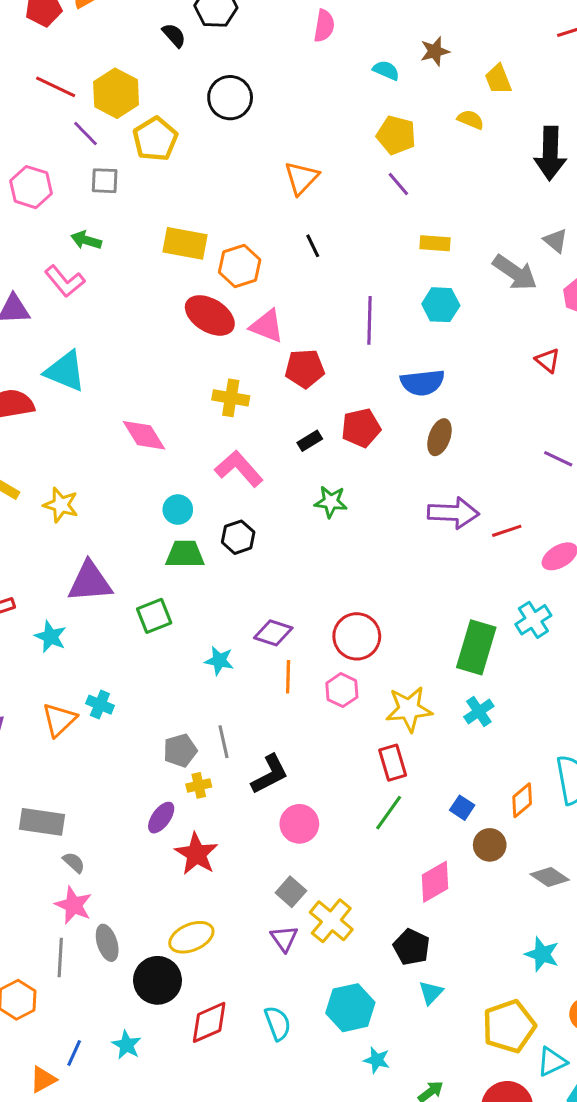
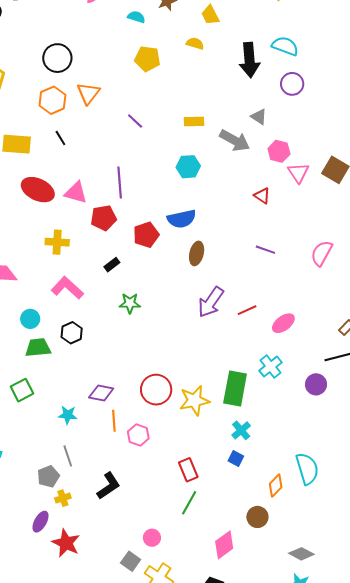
black circle: (230, 98) -> (57, 58), moved
purple line: (398, 184) -> (135, 121), moved
yellow rectangle: (435, 243) -> (194, 121), moved
black line: (313, 246) -> (60, 138), moved
orange hexagon: (240, 266) -> (52, 100), moved
purple line: (369, 320) -> (120, 182), moved
red pentagon: (361, 428) -> (146, 235), moved
purple line: (558, 459) -> (265, 250), moved
purple arrow: (453, 513) -> (211, 302), turned 128
pink hexagon: (342, 690) -> (138, 435), moved
yellow star: (409, 709) -> (194, 401), moved
gray line: (224, 742) -> (68, 456), moved
blue square: (462, 808) -> (236, 459), moved
pink circle: (299, 824) -> (152, 538), moved, size x0.7
gray diamond: (550, 877) -> (301, 554), moved

